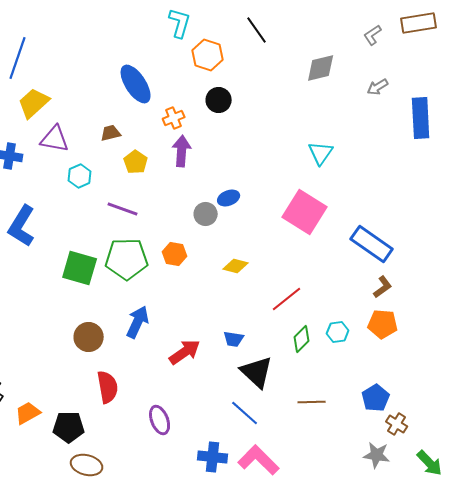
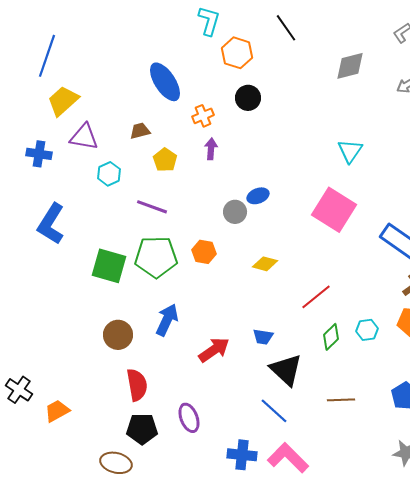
purple arrow: (182, 151) -> (211, 149), size x0.7
black pentagon: (69, 427) -> (142, 429), moved

